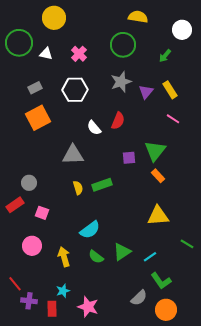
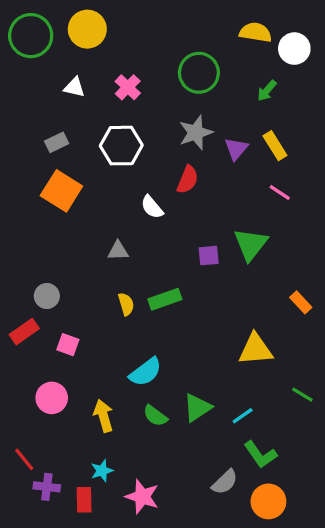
yellow semicircle: (138, 17) -> (256, 32), moved
green circle: (19, 43) -> (31, 36), moved
orange square: (38, 118) -> (61, 191), turned -30
red semicircle: (118, 121) -> (188, 180), moved
gray triangle: (73, 155) -> (118, 251), size x0.6
orange rectangle: (158, 176) -> (301, 302), moved

